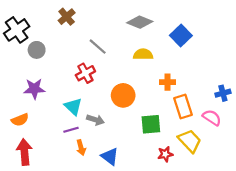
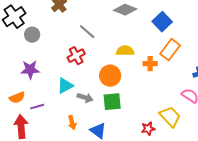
yellow semicircle: (143, 54) -> (125, 51), moved
cyan triangle: (73, 106) -> (65, 86), turned 48
orange rectangle: (183, 106) -> (170, 50), moved, turned 55
green square: (151, 124) -> (112, 102), moved
purple line: (71, 130) -> (37, 107), moved

